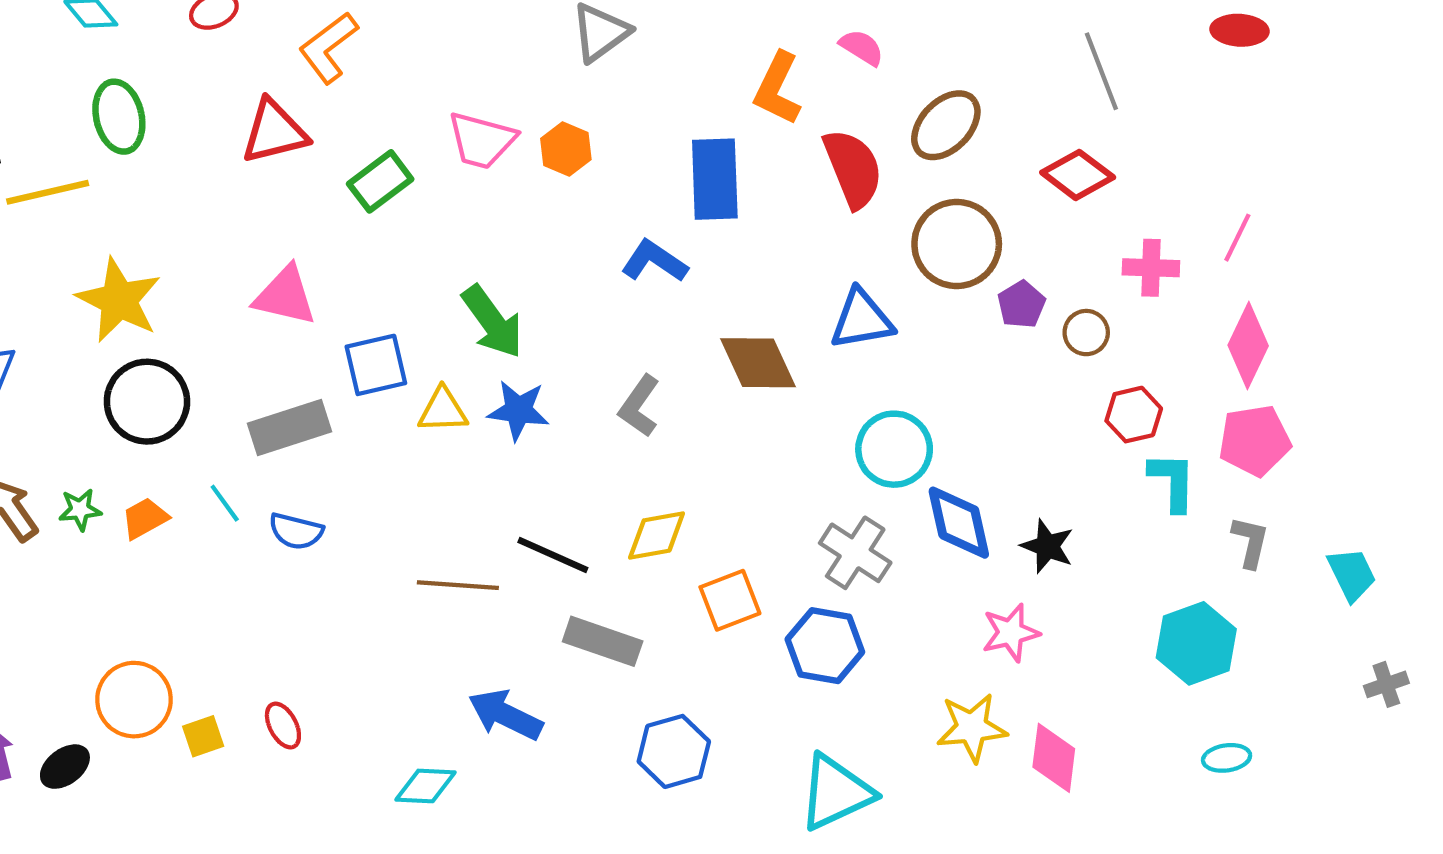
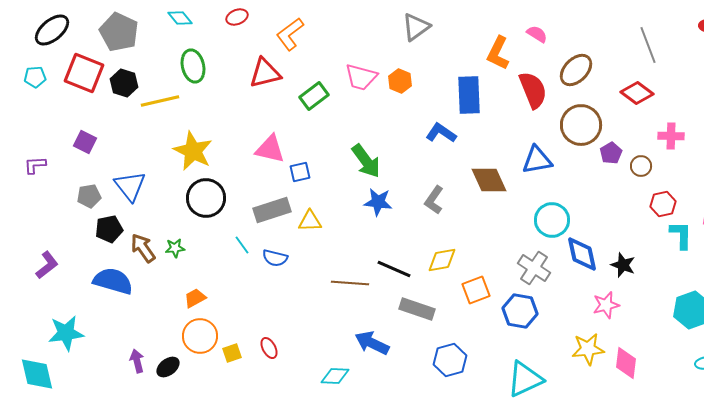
blue square: (376, 365) -> (300, 172), moved, size x0.7
yellow triangle: (443, 410) -> (310, 221), moved
orange trapezoid: (145, 518) -> (195, 298), moved

